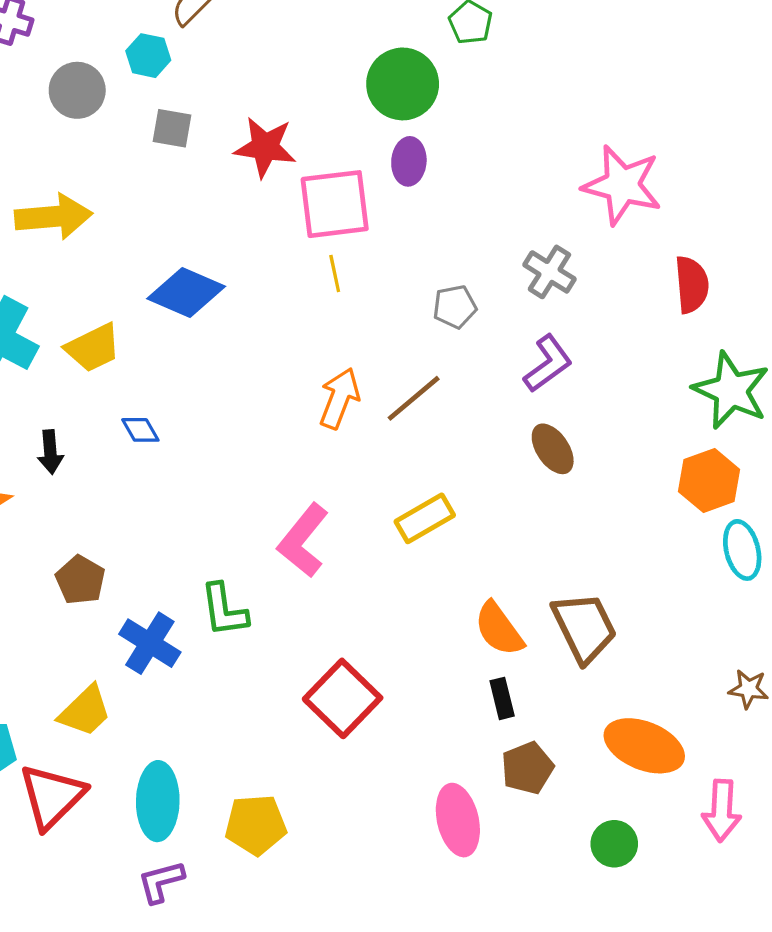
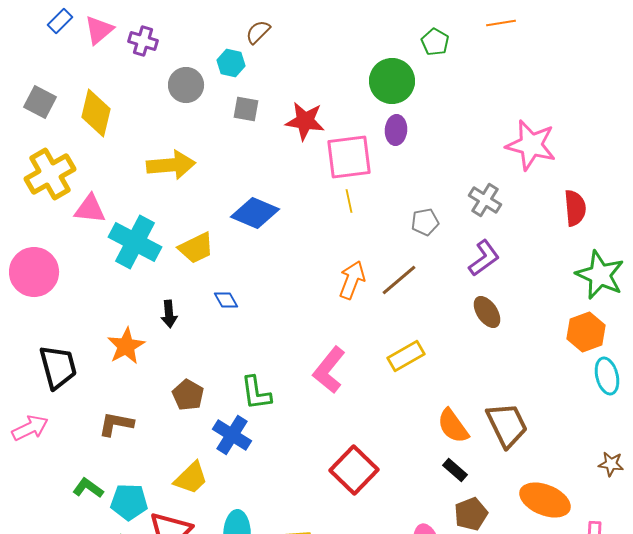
green L-shape: (224, 610) -> (256, 393), moved
black rectangle: (502, 698) -> (455, 470), turned -35

